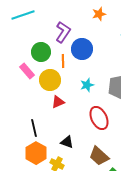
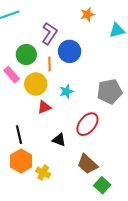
cyan star: (87, 85) -> (66, 91), moved
red ellipse: (99, 118) -> (87, 124), turned 65
black triangle: (67, 142) -> (59, 140), moved

